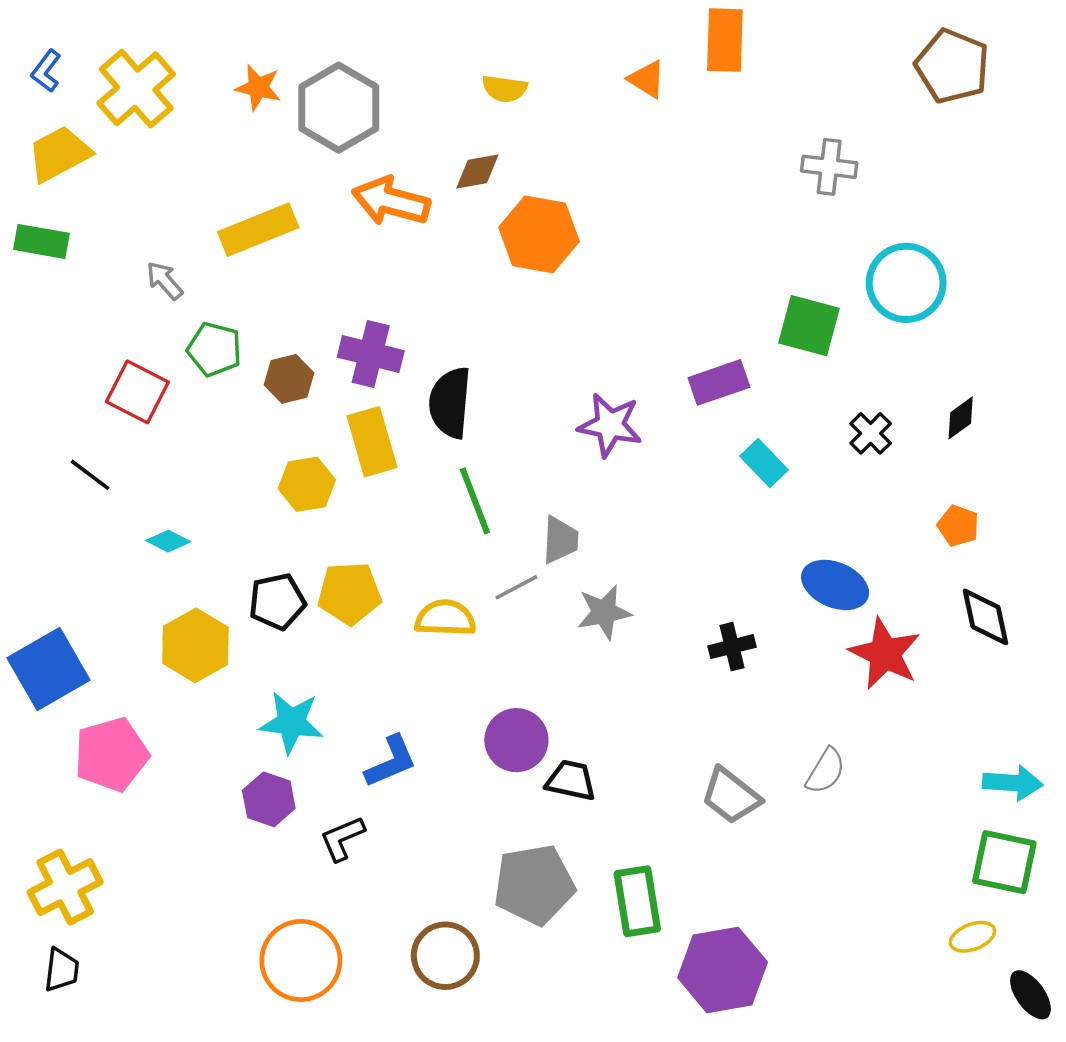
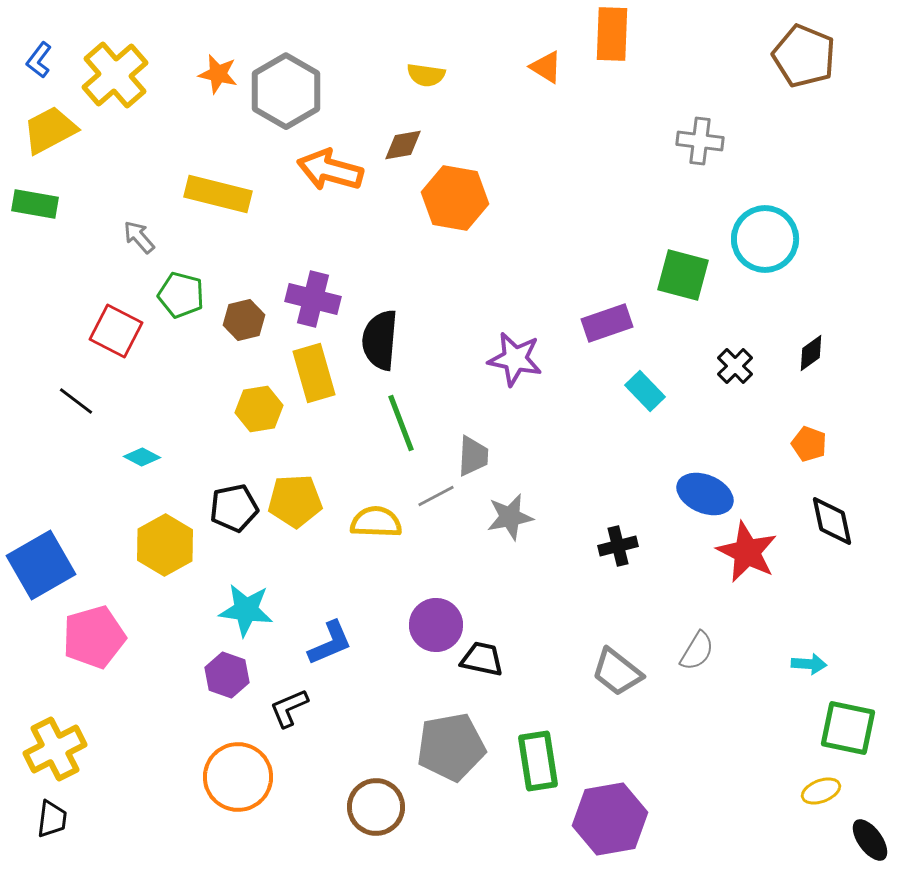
yellow rectangle: (258, 230) -> (218, 194), turned 36
cyan arrow: (1013, 783) -> (809, 664), moved, size x0.7
orange circle: (301, 960) -> (238, 777), moved

